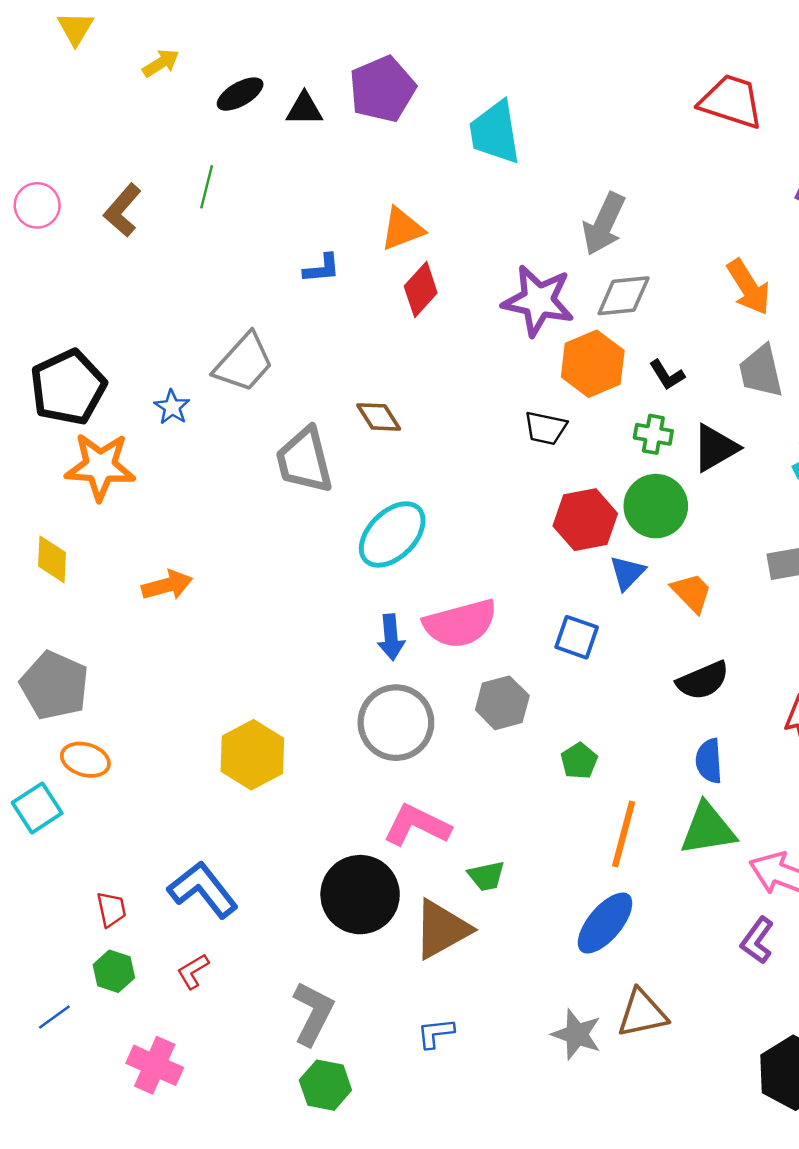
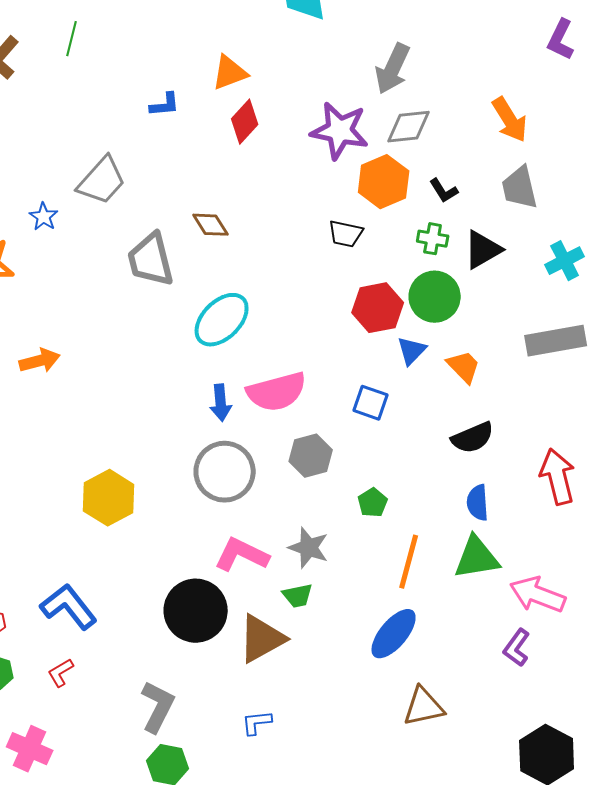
gray star: (577, 1034) -> (309, 548), moved

